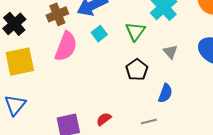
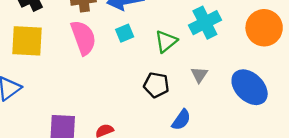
pink semicircle: (66, 46) -> (83, 38), turned -56
black pentagon: (137, 70) -> (156, 85), turned 30

